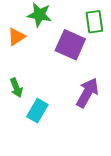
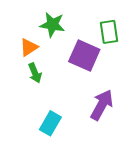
green arrow: (16, 88) -> (35, 73), moved

